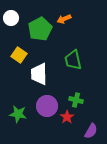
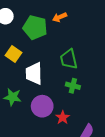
green pentagon: (40, 29) -> (35, 27), turned -30
green cross: (76, 100) -> (73, 86), moved
green star: (18, 114) -> (13, 97), moved

